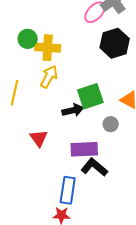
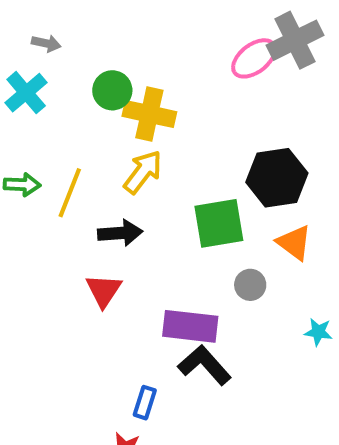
black hexagon: (115, 43) -> (277, 178), moved
black arrow: (73, 110) -> (120, 233), moved
blue rectangle: (68, 190) -> (145, 403), size x0.6

